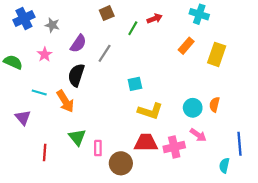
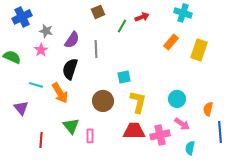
gray star: (52, 25) -> (46, 31), moved
gray line: (105, 53) -> (96, 49), turned -36
orange semicircle: (214, 105) -> (208, 109), moved
yellow L-shape: (150, 111) -> (138, 102), turned -95
brown circle: (121, 163) -> (103, 101), moved
cyan semicircle: (224, 165) -> (190, 148), moved

